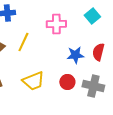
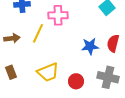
pink cross: (56, 24) -> (58, 15), moved
red circle: (67, 82) -> (76, 81), moved

